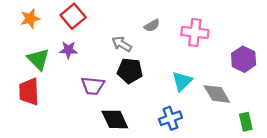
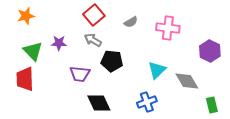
red square: (73, 16) -> (94, 15), moved
gray arrow: (122, 44) -> (93, 40), moved

